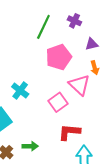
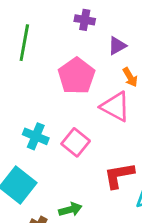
green line: (43, 27) -> (24, 43), moved
pink square: (58, 102) -> (76, 142), moved

